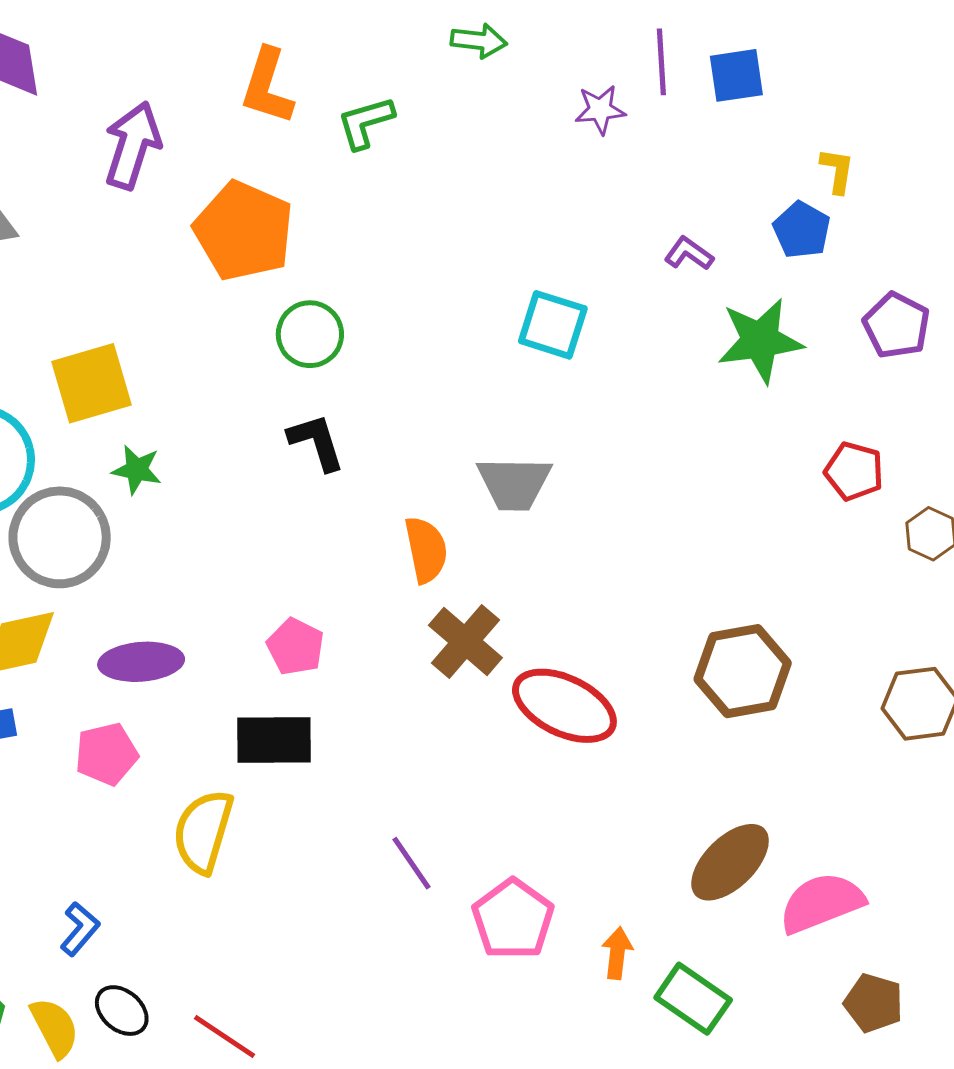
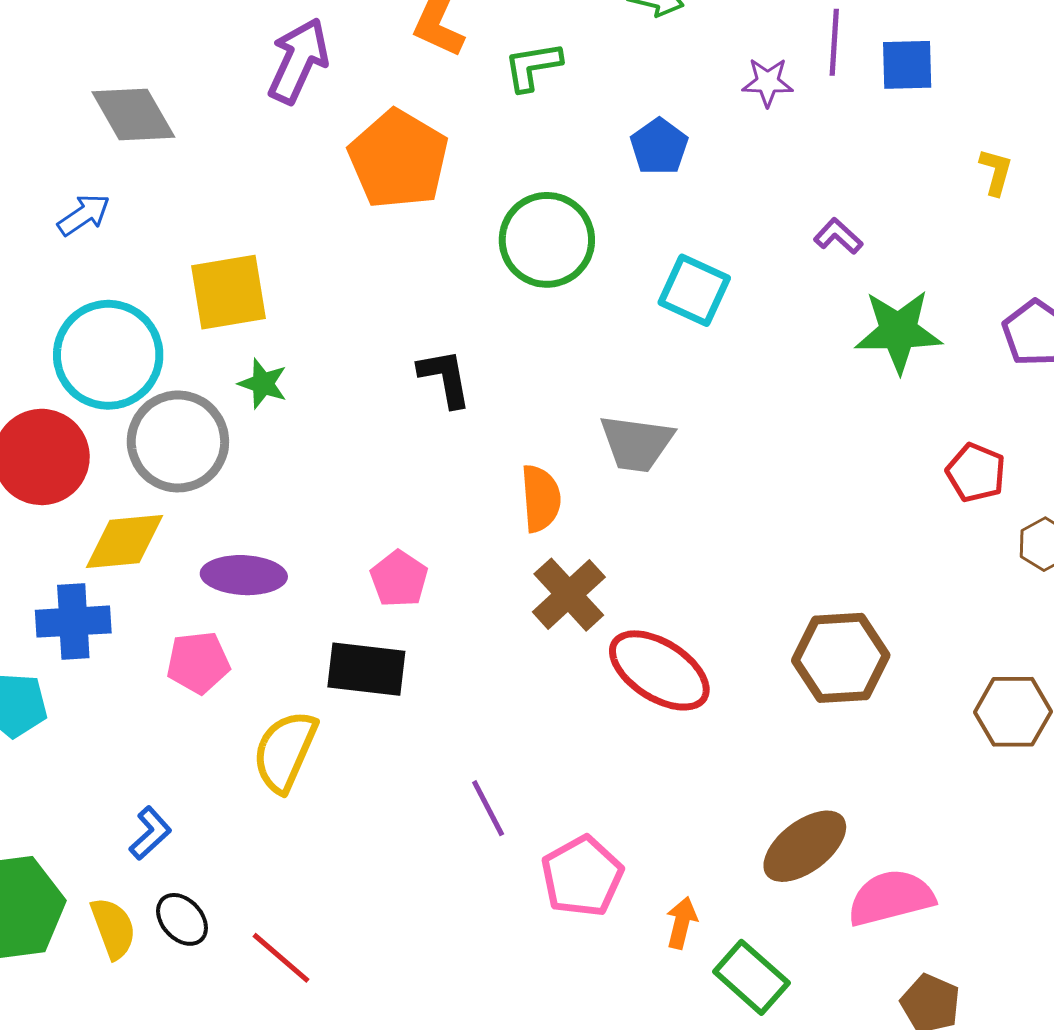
blue pentagon: (802, 230) -> (659, 147), moved
green circle: (310, 334) -> (547, 240), moved, size x1.4

